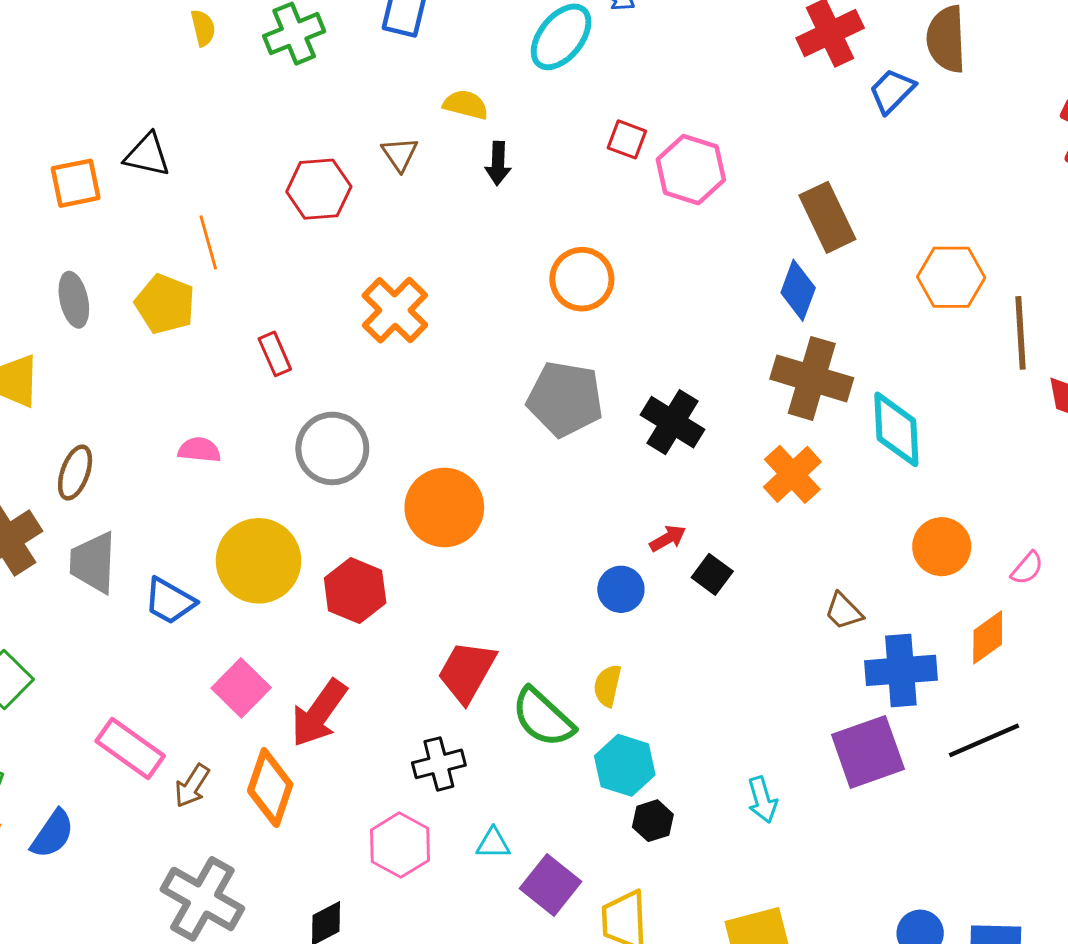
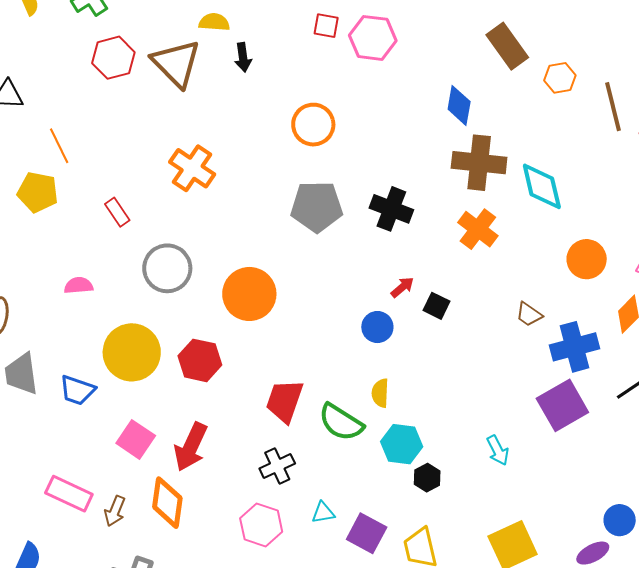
brown triangle: (400, 154) -> (176, 63), size x2.0
red hexagon: (319, 189) -> (113, 58), moved
brown rectangle: (827, 217) -> (507, 46), moved
orange hexagon: (951, 277) -> (560, 78), size x0.7

